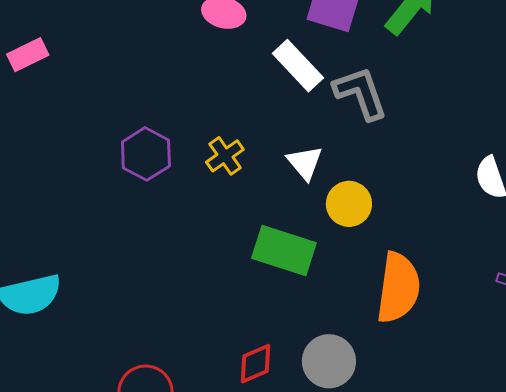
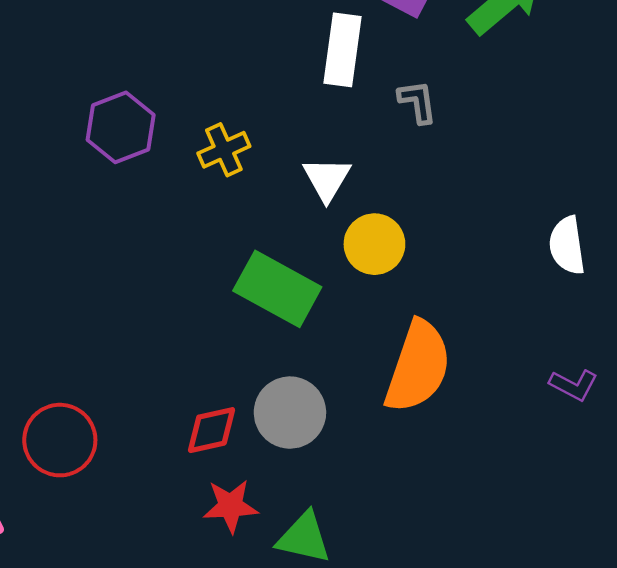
white rectangle: (298, 66) -> (342, 50), turned 40
gray L-shape: (360, 93) -> (418, 102), size x0.6
gray circle: (329, 361) -> (290, 413), moved

